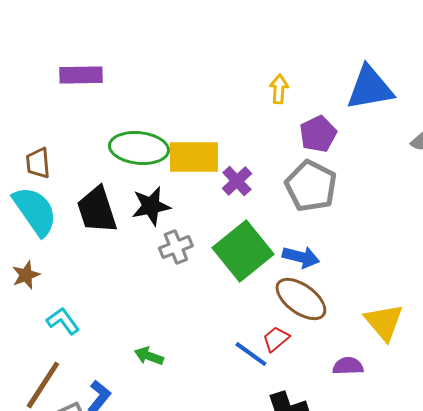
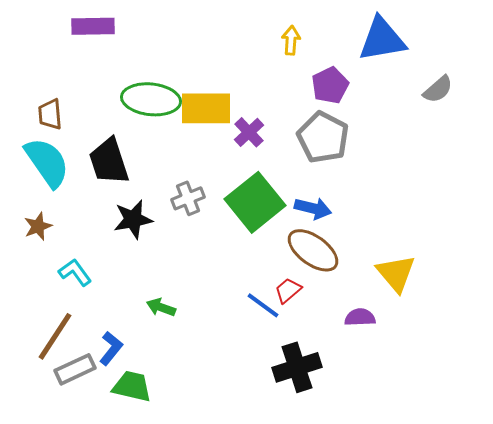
black star: (151, 206) -> (133, 219), moved

